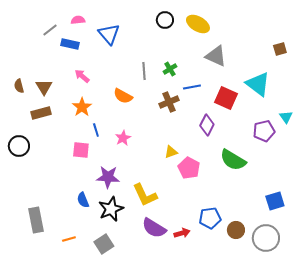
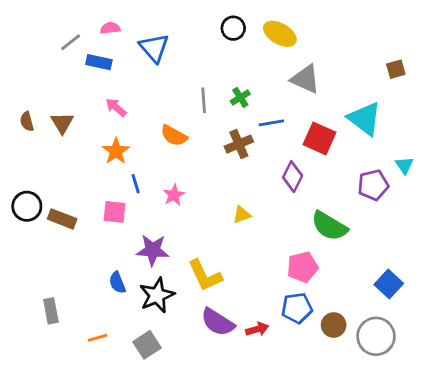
brown rectangle: (41, 113) -> (62, 219), moved, turned 36
pink pentagon: (189, 168) -> (302, 267), moved, turned 30
blue square: (275, 201) -> (389, 284), turned -30
gray rectangle: (36, 220) -> (51, 311), size x0.7

